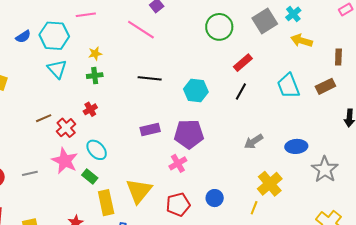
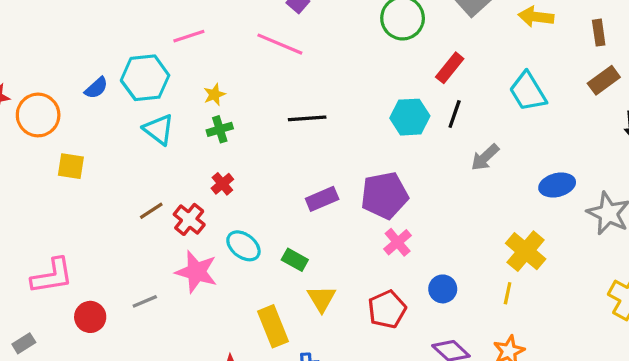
brown rectangle: (325, 86) -> (604, 80), moved
cyan hexagon: (196, 90) -> (410, 117), moved
gray arrow: (254, 142) -> (485, 157), moved
pink cross: (178, 163) -> (398, 242), moved
green rectangle: (90, 176) -> (295, 260), moved
yellow triangle: (139, 191) -> (322, 299), size x0.7

